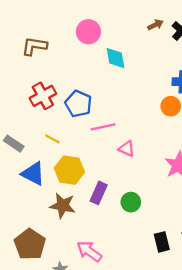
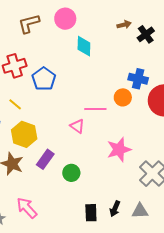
brown L-shape: (34, 46) -> (29, 24), moved, turned -35
pink line: (103, 127) -> (95, 109), moved

